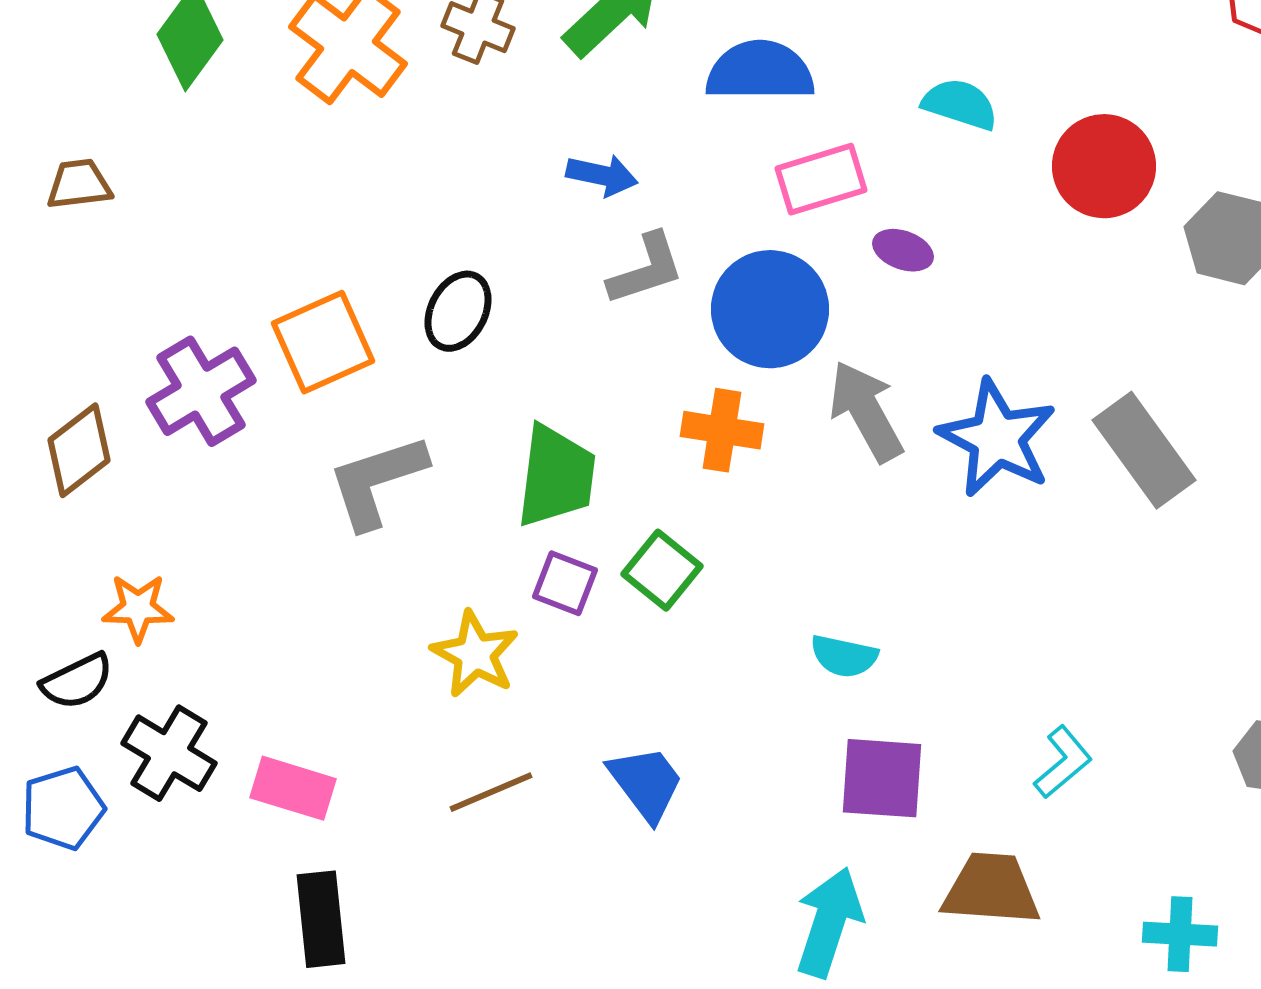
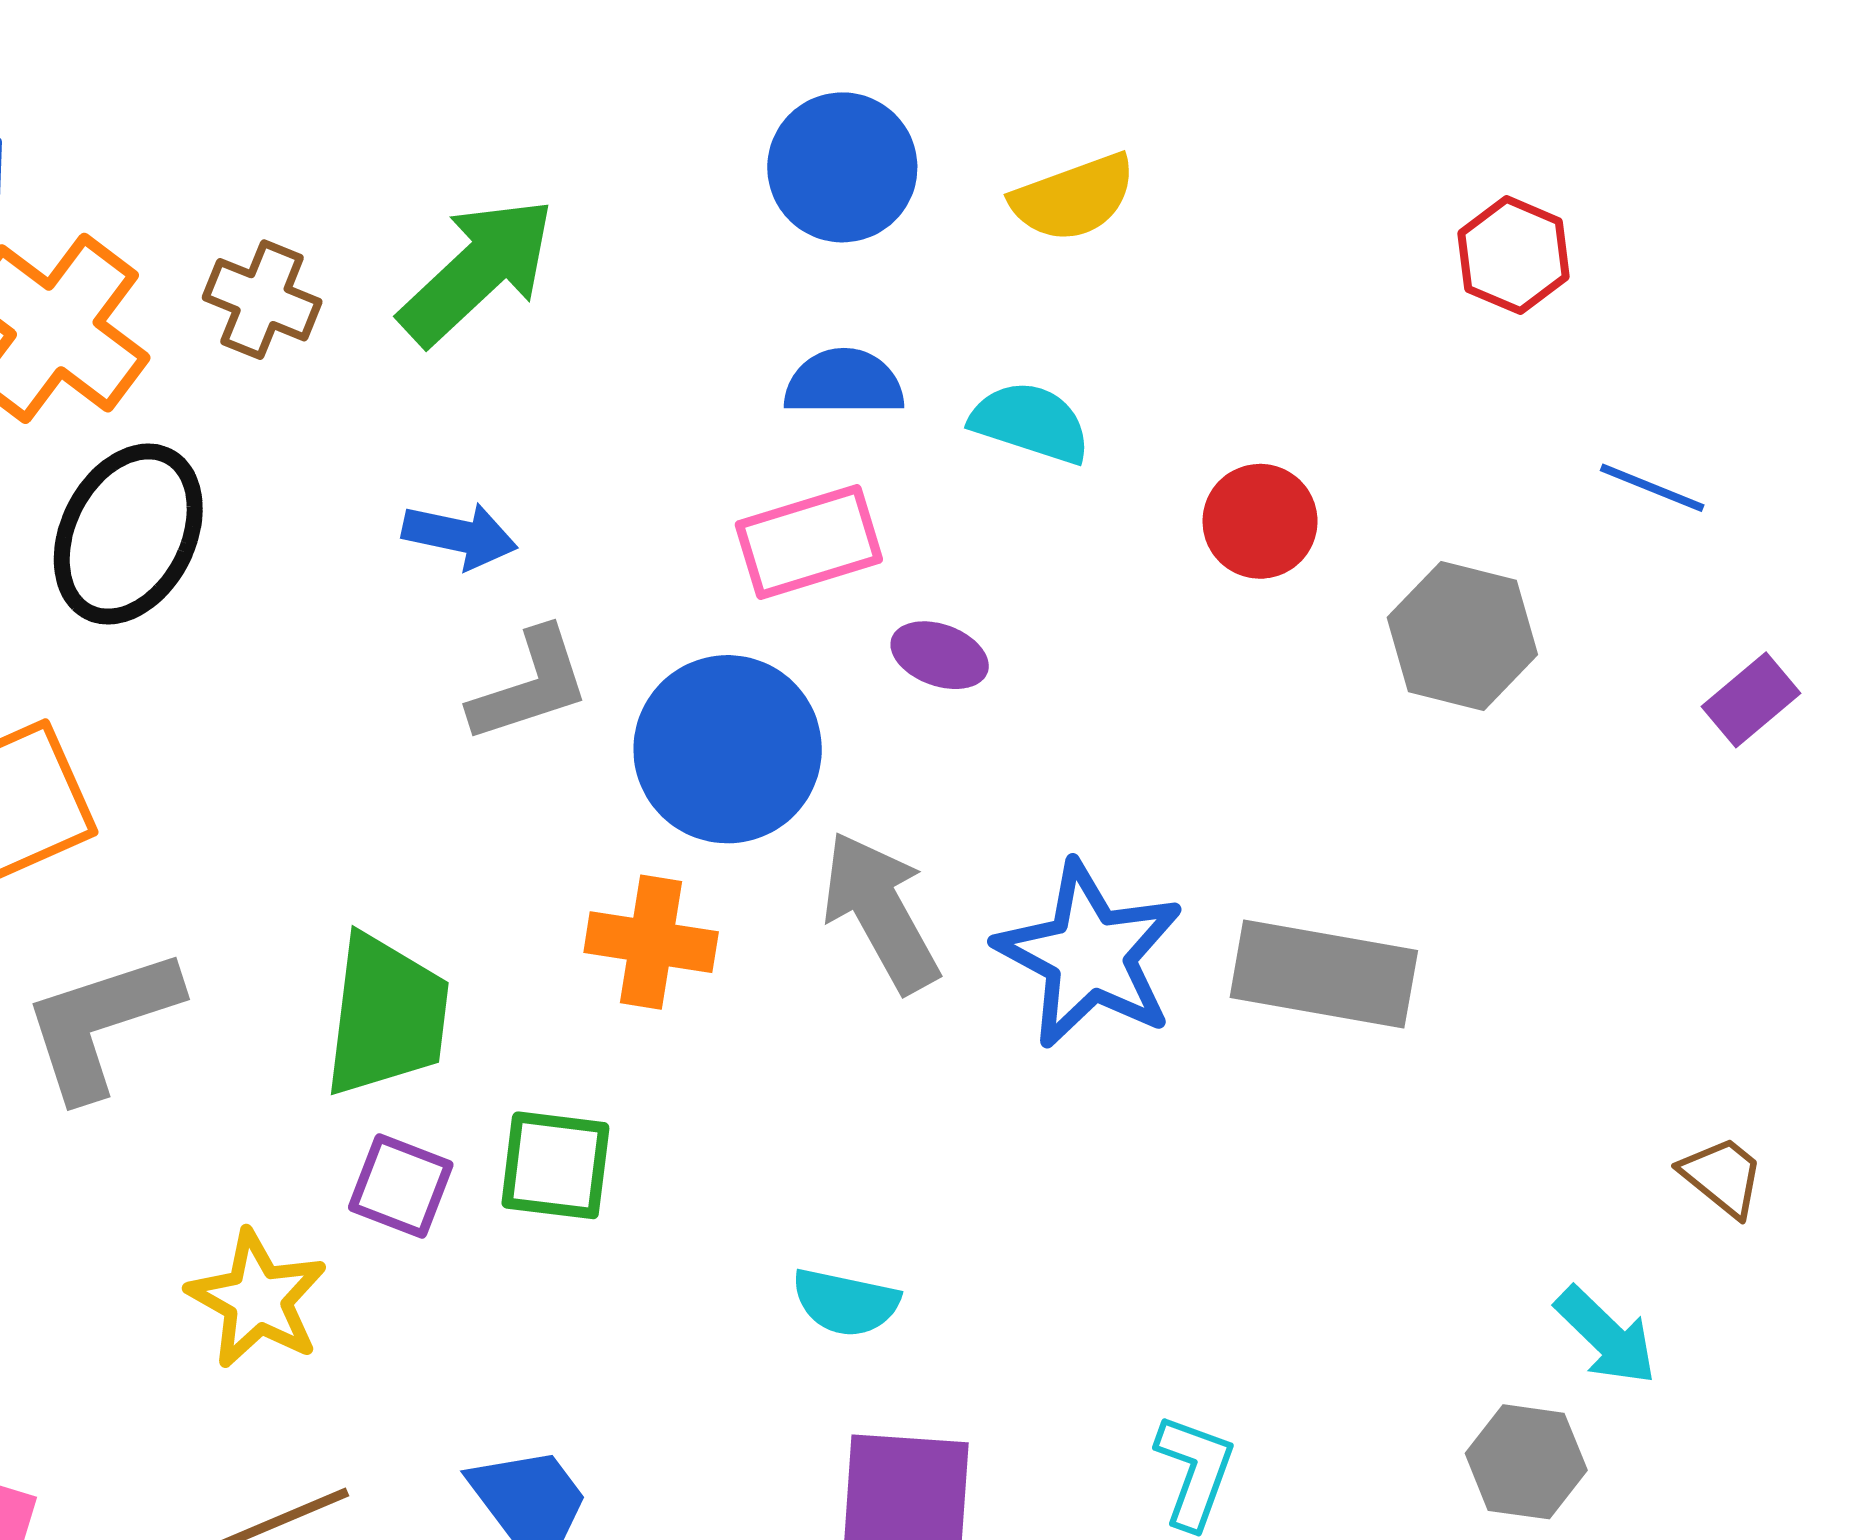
blue semicircle: (760, 71) -> (844, 383), moved, size x0.7
red circle: (1104, 166) -> (1260, 521), size x0.7
black ellipse: (458, 311) -> (128, 534), moved, size x1.4
gray rectangle: (1144, 450) -> (1324, 974), turned -44
green square: (662, 570) -> (555, 1165), turned -32
cyan L-shape: (1063, 762) -> (1195, 1471), turned -30

